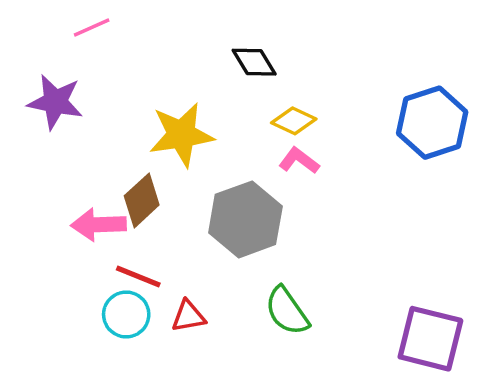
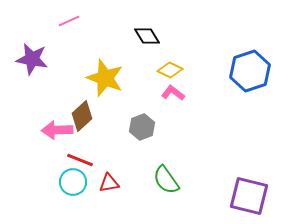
pink line: (92, 28) -> (69, 21), moved
yellow star: (181, 135) -> (105, 78), turned 30
gray hexagon: (245, 219) -> (142, 127), size x0.6

